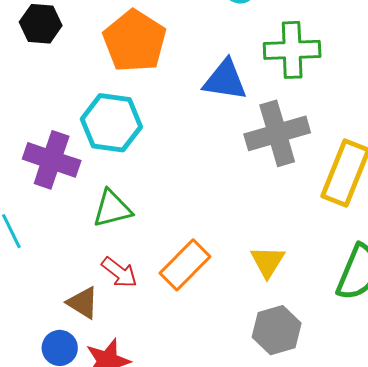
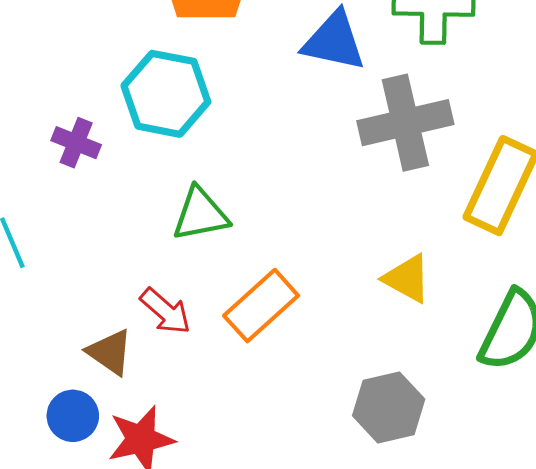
purple cross: (52, 160) -> (76, 143), size x0.6
green triangle: (112, 209) -> (200, 214), moved
yellow triangle: (268, 262) -> (407, 279), moved, turned -36

